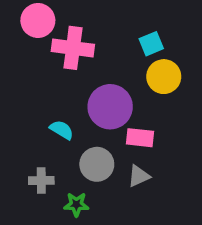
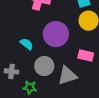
pink rectangle: (140, 138) -> (86, 55), moved
gray triangle: (139, 176) -> (67, 76), size x1.5

